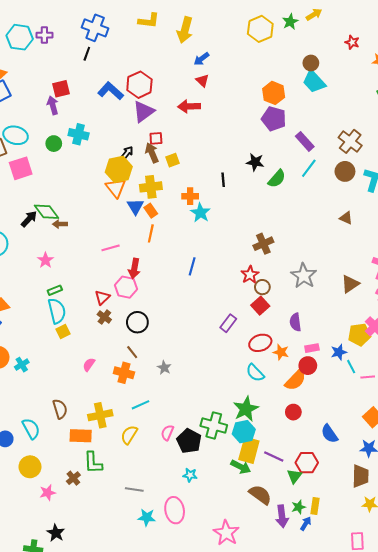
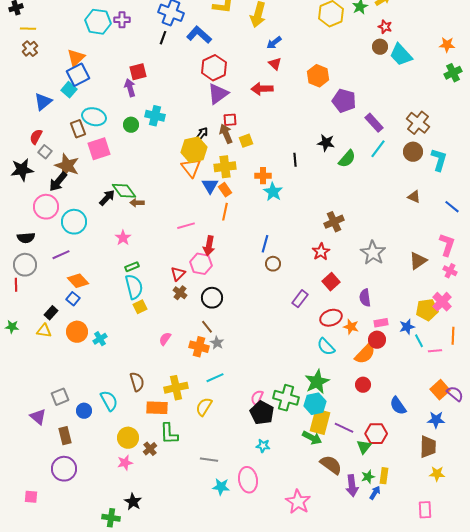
red star: (352, 42) -> (385, 27), moved
cyan trapezoid: (314, 82) -> (401, 55), moved
blue L-shape: (111, 91) -> (199, 35), moved
orange hexagon: (274, 93) -> (318, 76), moved
brown circle: (262, 287) -> (273, 264), moved
gray star: (164, 368) -> (217, 343), moved
pink semicircle: (167, 433) -> (257, 398), moved
yellow circle: (30, 467) -> (128, 438), moved

